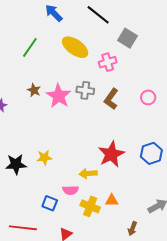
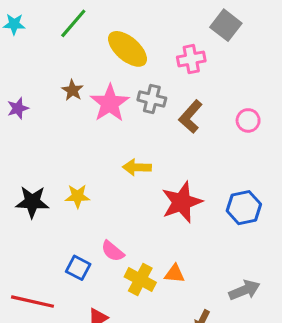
yellow ellipse: (75, 47) -> (128, 49), moved
yellow arrow: (88, 173) -> (137, 167), moved
pink semicircle: (71, 190) -> (113, 251), turned 35

